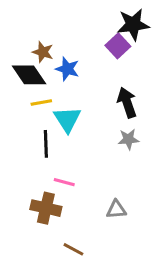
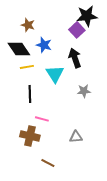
brown star: (43, 52) -> (28, 25), moved
black arrow: (127, 103) -> (75, 58), moved
cyan triangle: (67, 119) -> (55, 74), moved

